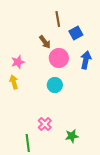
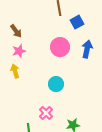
brown arrow: (45, 42) -> (16, 31), moved
cyan circle: (55, 85) -> (56, 84), moved

